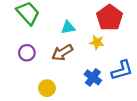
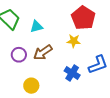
cyan triangle: (68, 27) -> (36, 26), moved
purple circle: (27, 53) -> (19, 55), moved

